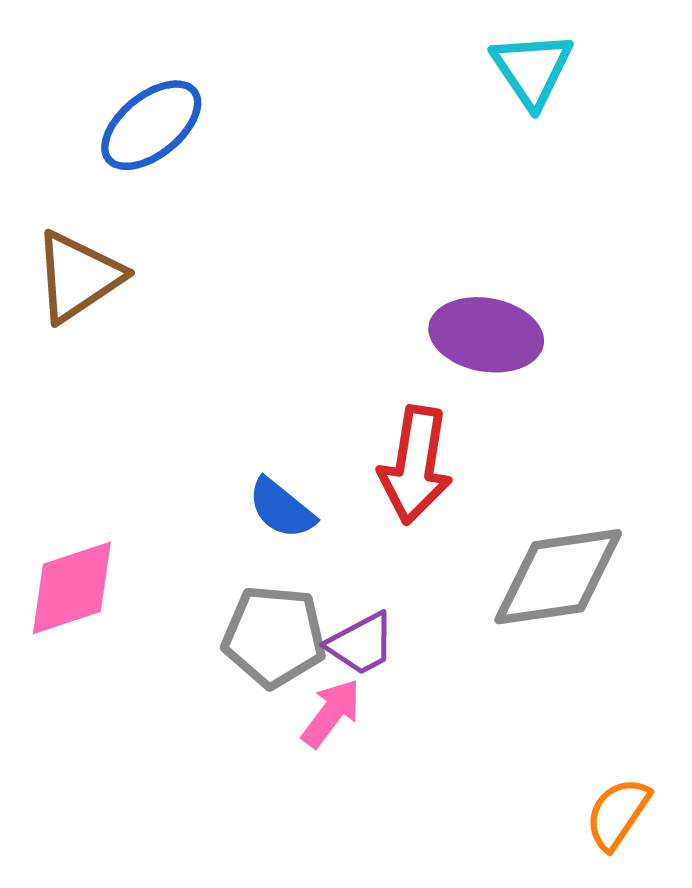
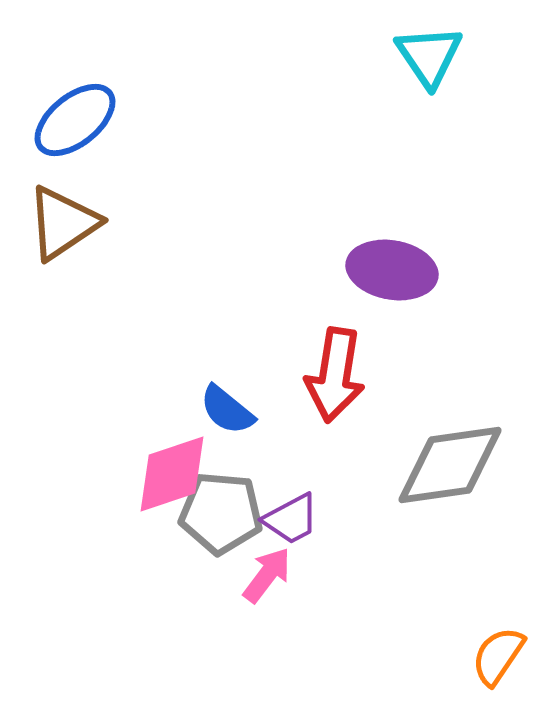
blue ellipse: (151, 125) -> (75, 120), moved
pink diamond: (72, 588) -> (172, 474), moved

